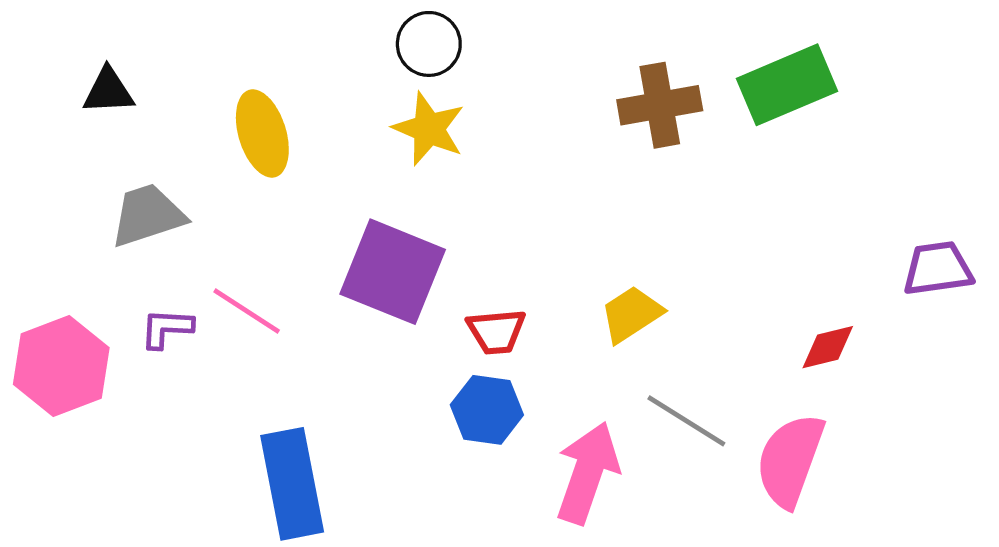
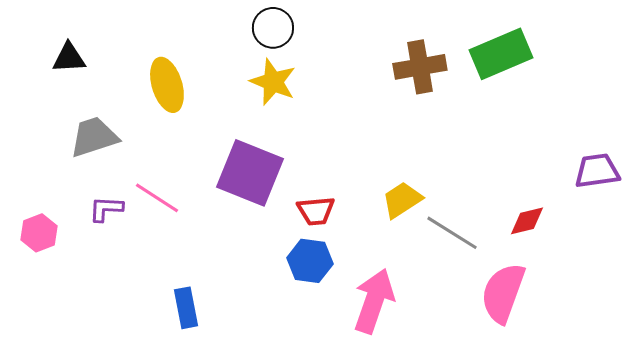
pink hexagon: (61, 366) -> (39, 233), size x0.6
gray line: (686, 421) -> (452, 233), moved
blue rectangle: (292, 484) -> (186, 308), size x0.6

